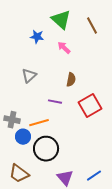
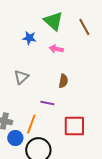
pink arrow: (64, 48) -> (56, 49), turned -32
red square: (90, 106) -> (74, 126), moved, turned 30
orange line: (39, 123) -> (31, 124), turned -54

